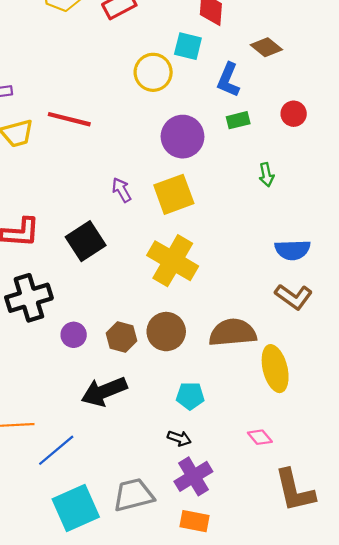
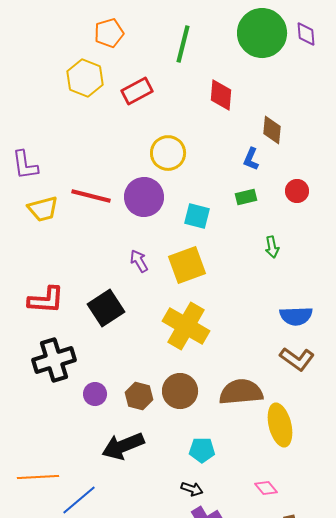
cyan square: (188, 46) -> (197, 216), moved
brown diamond: (266, 47) -> (272, 130), turned 56
blue L-shape: (228, 80) -> (251, 159), moved, size x0.7
purple circle: (183, 137) -> (144, 197), moved

